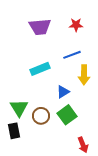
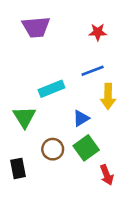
purple trapezoid: (40, 27) -> (36, 27), moved
green triangle: (19, 108) -> (24, 117), moved
red arrow: (83, 145) -> (107, 175), moved

